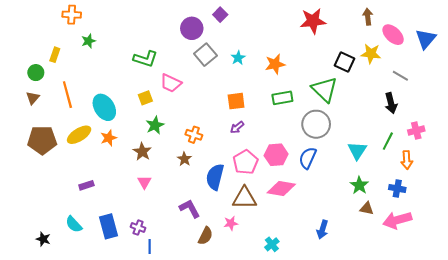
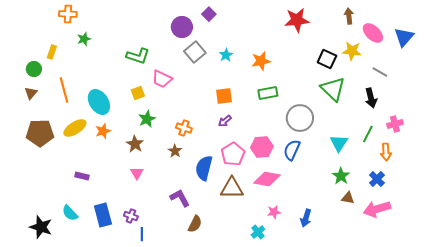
green triangle: (325, 89) -> (333, 89), moved
purple rectangle: (86, 185) -> (82, 176), turned 32
blue cross: (397, 188) -> (377, 179), turned 35
pink star: (231, 223) -> (274, 212), moved
black star: (43, 239) -> (41, 227), size x1.6

